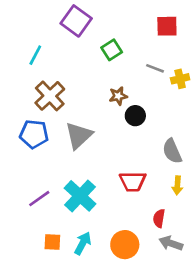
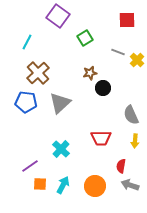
yellow cross: (180, 79) -> (137, 60), turned -32
cyan cross: (80, 196) -> (61, 149), size x0.7
purple line: (39, 199) -> (30, 166), moved

